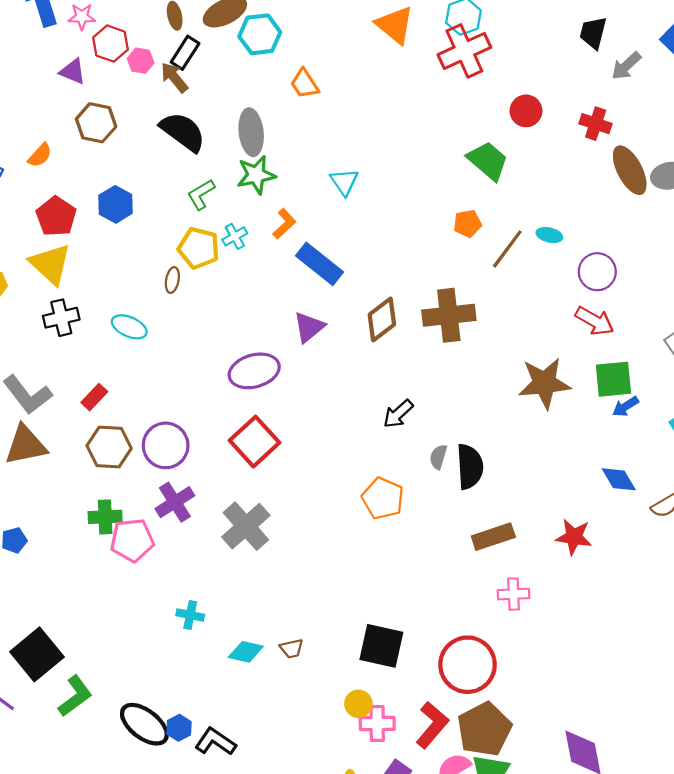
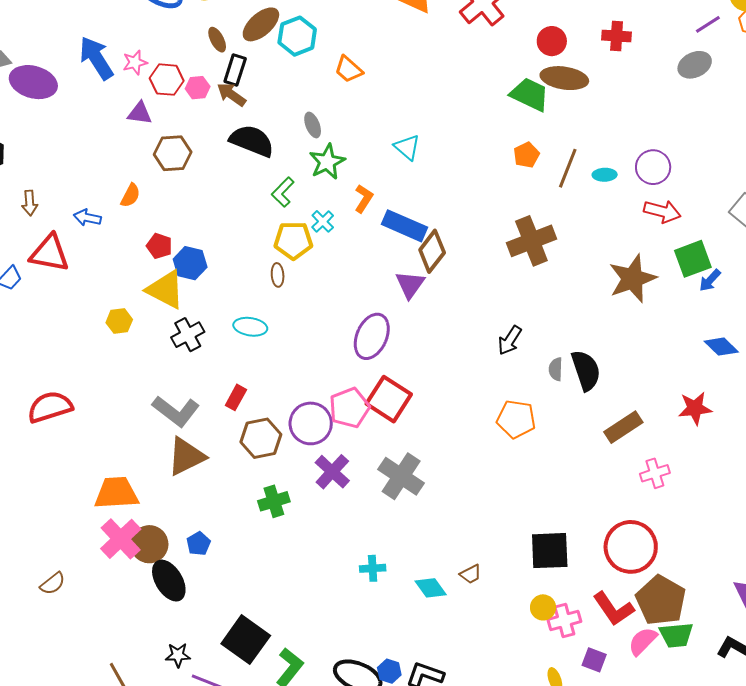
gray ellipse: (251, 132) -> (313, 125), size x0.6
brown ellipse: (630, 170) -> (564, 78), moved, turned -39
blue hexagon: (116, 204) -> (190, 263), moved
red pentagon: (56, 216) -> (159, 246), size x0.7
cyan ellipse: (549, 235) -> (605, 175), moved
brown diamond: (382, 319) -> (432, 251), moved
purple ellipse: (254, 371) -> (372, 336), turned -36
pink pentagon: (132, 540) -> (349, 408), moved
cyan diamond: (246, 652) -> (431, 588), turned 56
red L-shape: (432, 725) -> (613, 609), turned 120

